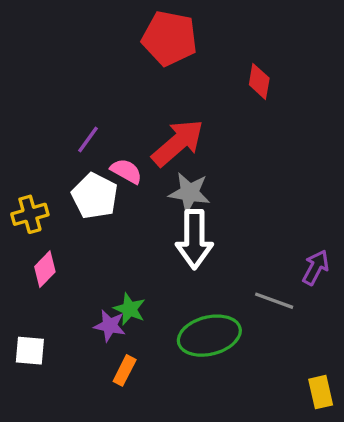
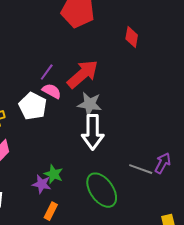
purple line: (88, 140) -> (47, 72), moved
purple arrow: (316, 267) -> (163, 163), moved
green ellipse: (209, 336) -> (102, 190), turned 69

